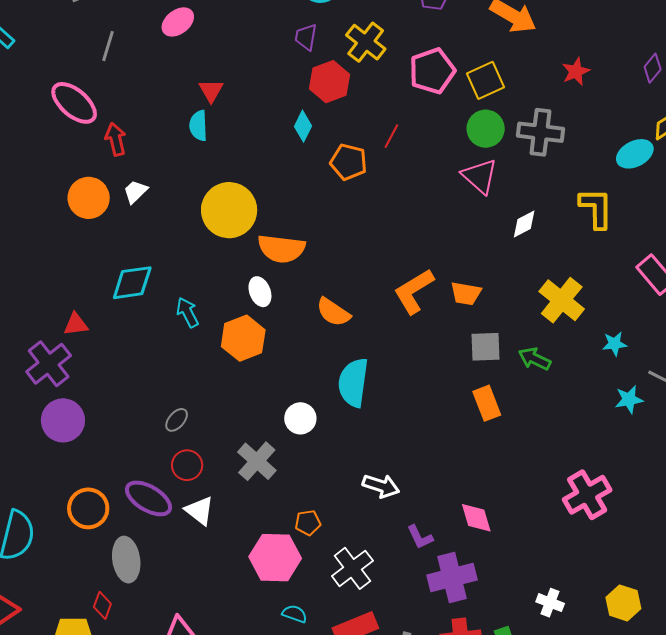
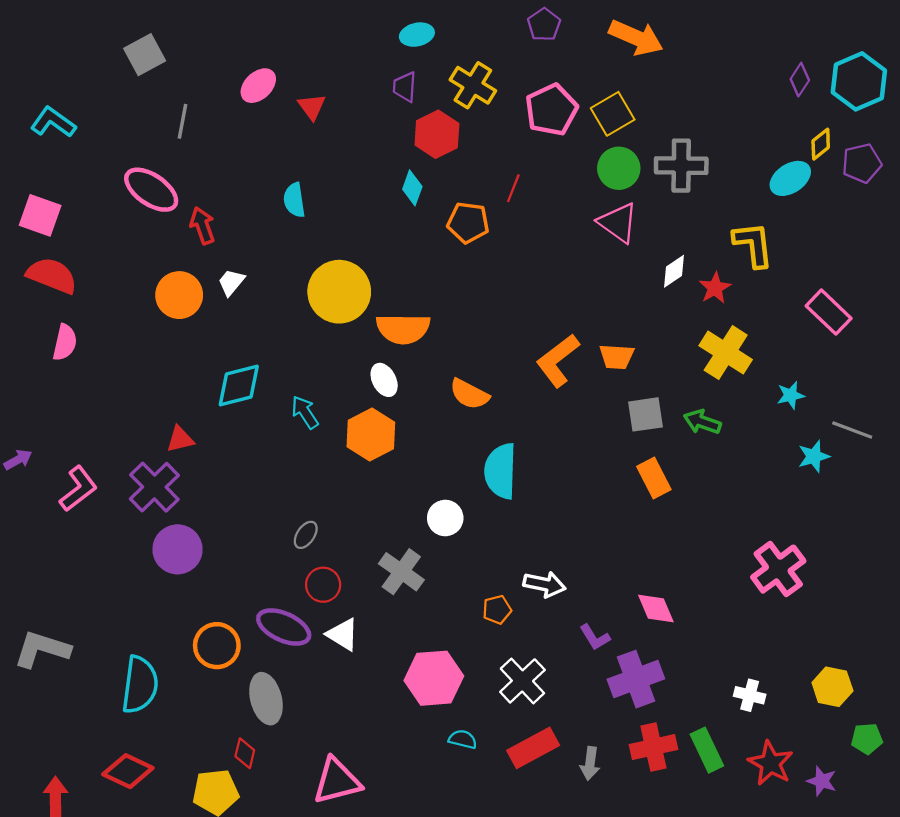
red star: (576, 71) -> (715, 288), moved
red triangle: (211, 91) -> (312, 107), moved
orange pentagon: (308, 523) -> (497, 610), moved

